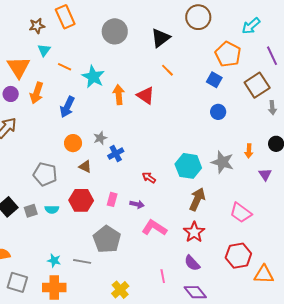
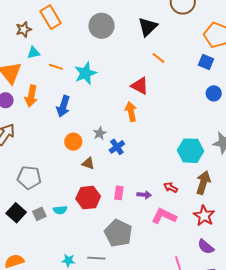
cyan triangle: (44, 50) -> (34, 53), turned 48
cyan star: (93, 77) -> (86, 73), turned 30
orange arrow: (119, 95) -> (131, 112), moved
gray pentagon: (45, 174) -> (29, 178), moved
red arrow: (149, 178) -> (171, 187), moved

